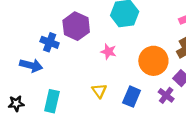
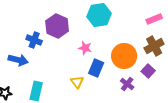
purple cross: (166, 95) -> (127, 84), moved
blue rectangle: (132, 97) -> (96, 68), moved

